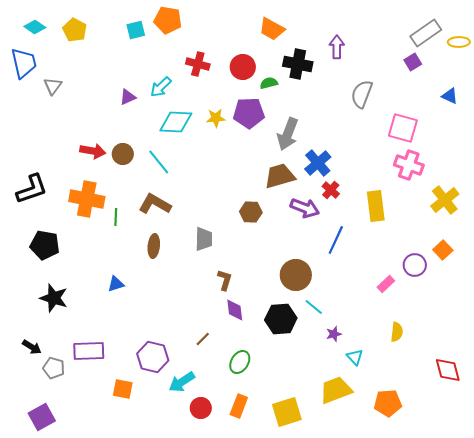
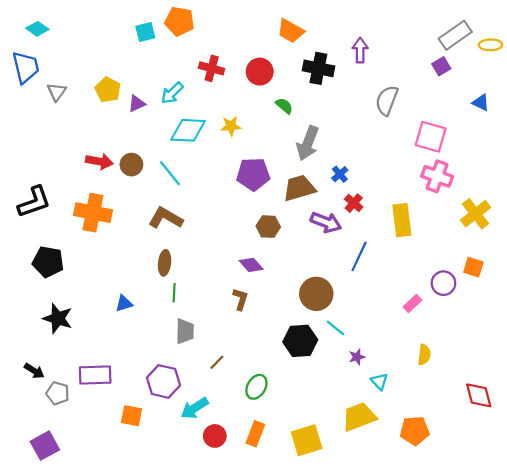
yellow pentagon: (75, 30) -> (108, 90), moved
green semicircle: (269, 83) -> (284, 106), moved, turned 54
purple pentagon: (249, 113) -> (253, 174), moved
blue cross: (318, 163) -> (340, 174), size x0.6
green line: (116, 217) -> (174, 293), moved
gray trapezoid: (204, 239) -> (185, 331), moved
orange square: (443, 250) -> (473, 267), turned -30
purple diamond: (235, 310) -> (251, 265), moved, turned -35

